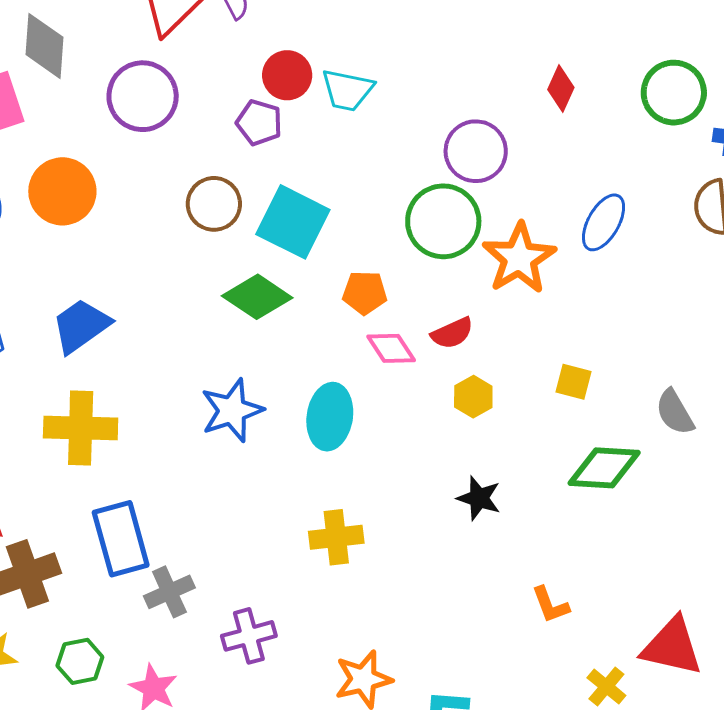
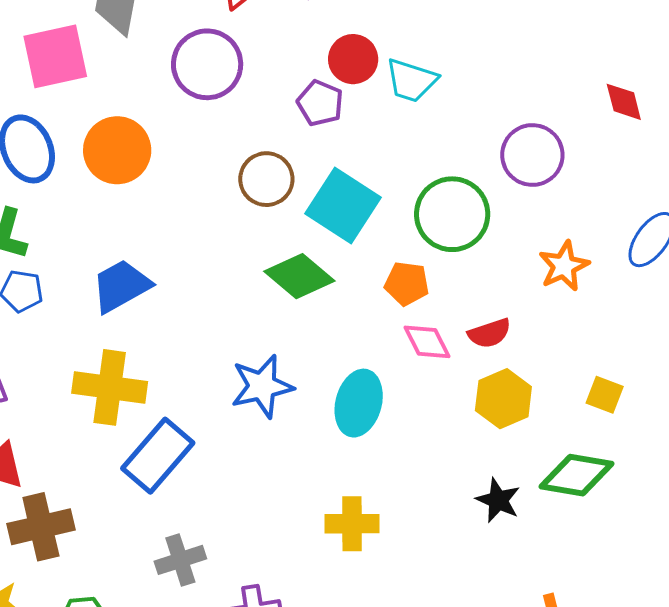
red diamond: (561, 88) -> (624, 102), turned -45
green circle: (443, 221) -> (452, 214), moved
orange star: (519, 258) -> (564, 266), size x0.7
yellow hexagon: (473, 397) -> (503, 399), size x1.4
green diamond: (604, 468) -> (577, 475), moved
blue rectangle: (121, 539) -> (158, 456), moved, turned 50

